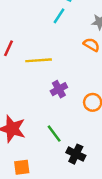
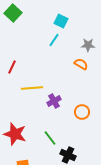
yellow line: (39, 60) -> (32, 88), moved

